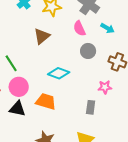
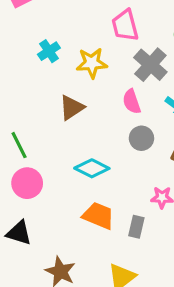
orange trapezoid: (46, 102) -> (98, 216), moved
black triangle: (17, 109) -> (19, 233), moved

